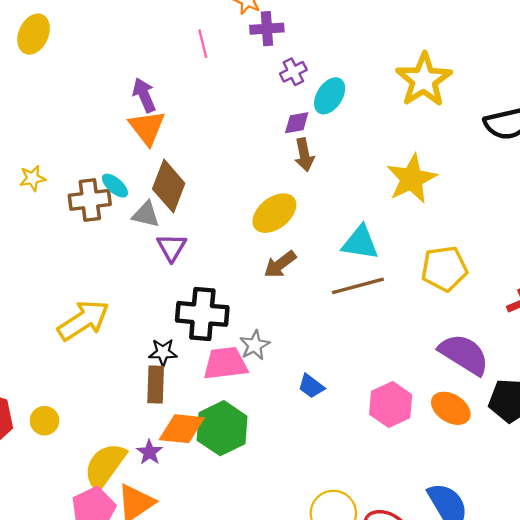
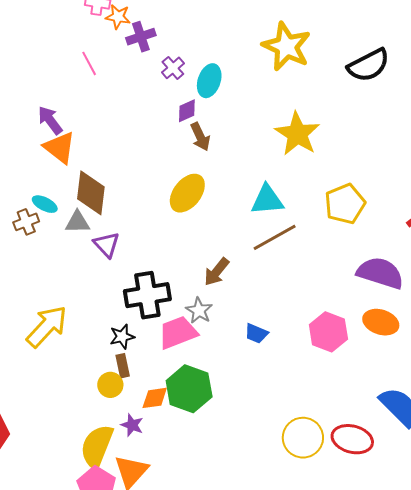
brown cross: (90, 200) -> (26, 222), size x0.7
brown arrow: (280, 264) -> (217, 272), moved
brown rectangle: (156, 384) -> (123, 366), size x0.7
yellow circle: (44, 421) -> (110, 385), moved
orange diamond: (182, 429) -> (155, 398), size x0.7

